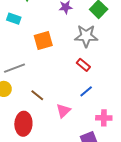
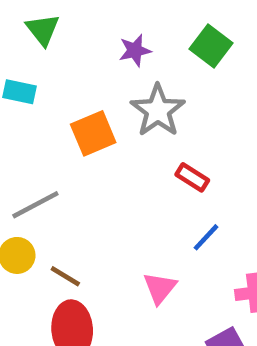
gray star: (86, 36) -> (158, 110), moved, turned -30
brown line: (37, 95) -> (65, 276), moved

